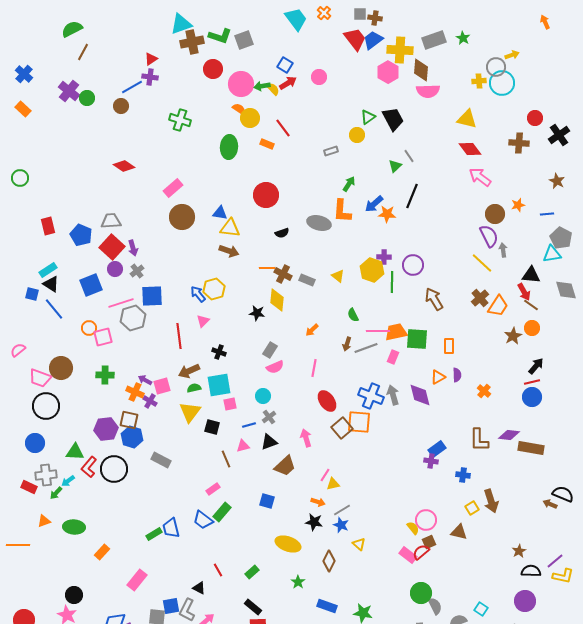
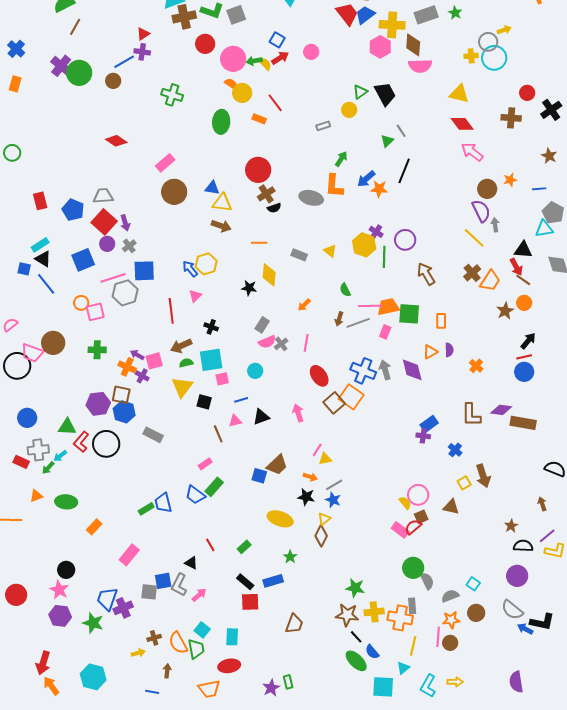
green circle: (87, 98) -> (79, 73), size x1.6
orange rectangle: (23, 109) -> (15, 84), turned 63
purple cross: (384, 257) -> (376, 232), turned 32
brown cross: (283, 274) -> (266, 194), moved, turned 30
black circle: (46, 406) -> (17, 366), moved
gray cross: (269, 417) -> (281, 344), moved
orange square: (359, 422) -> (351, 397), turned 30
brown trapezoid: (285, 466) -> (277, 465), moved
blue cross: (463, 475) -> (455, 450), turned 32
brown arrow: (550, 504) -> (542, 504), moved, turned 48
yellow triangle: (359, 544) -> (324, 519), moved, turned 40
blue rectangle: (327, 606) -> (273, 581), moved, turned -36

